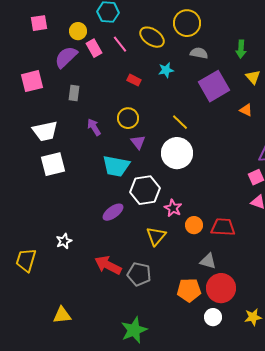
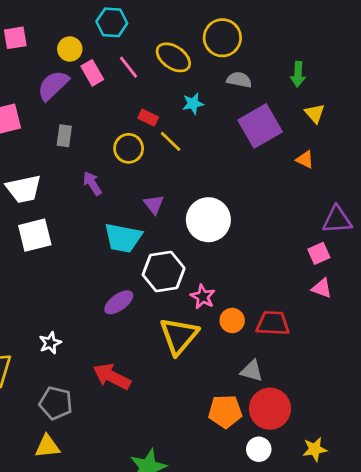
yellow circle: (128, 118) -> (129, 148), moved
yellow line: (180, 122) -> (171, 141), moved
yellow triangle: (156, 236) -> (179, 336), size x1.4
gray pentagon: (139, 274) -> (56, 403), moved

